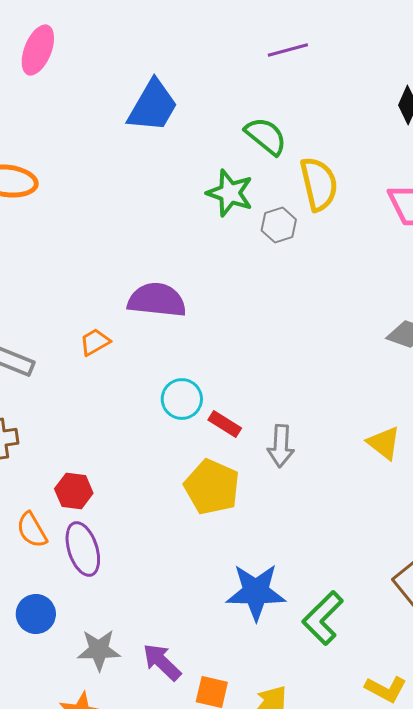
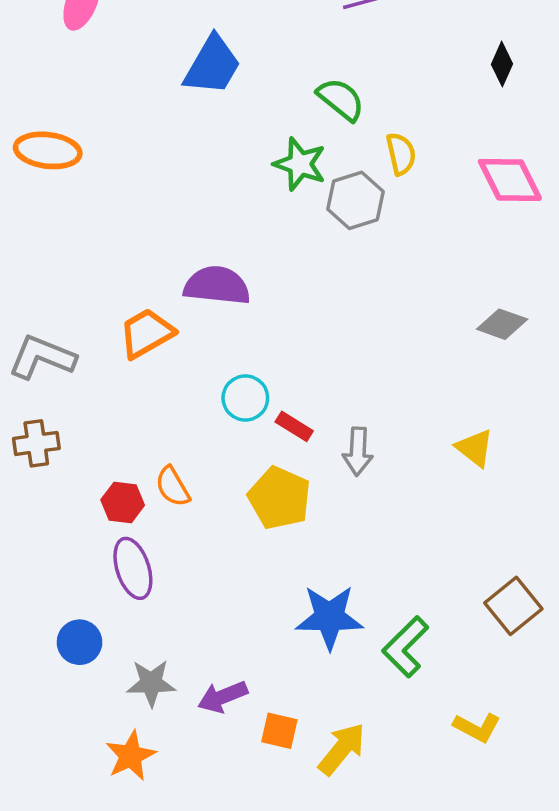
yellow semicircle: (319, 184) -> (401, 154), size x0.7
gray hexagon: (279, 225) -> (356, 200), size x1.4
orange trapezoid: (95, 342) -> (147, 333), size x1.6
orange semicircle: (32, 530) -> (173, 487), moved
purple arrow: (162, 662) -> (223, 697), turned -66

